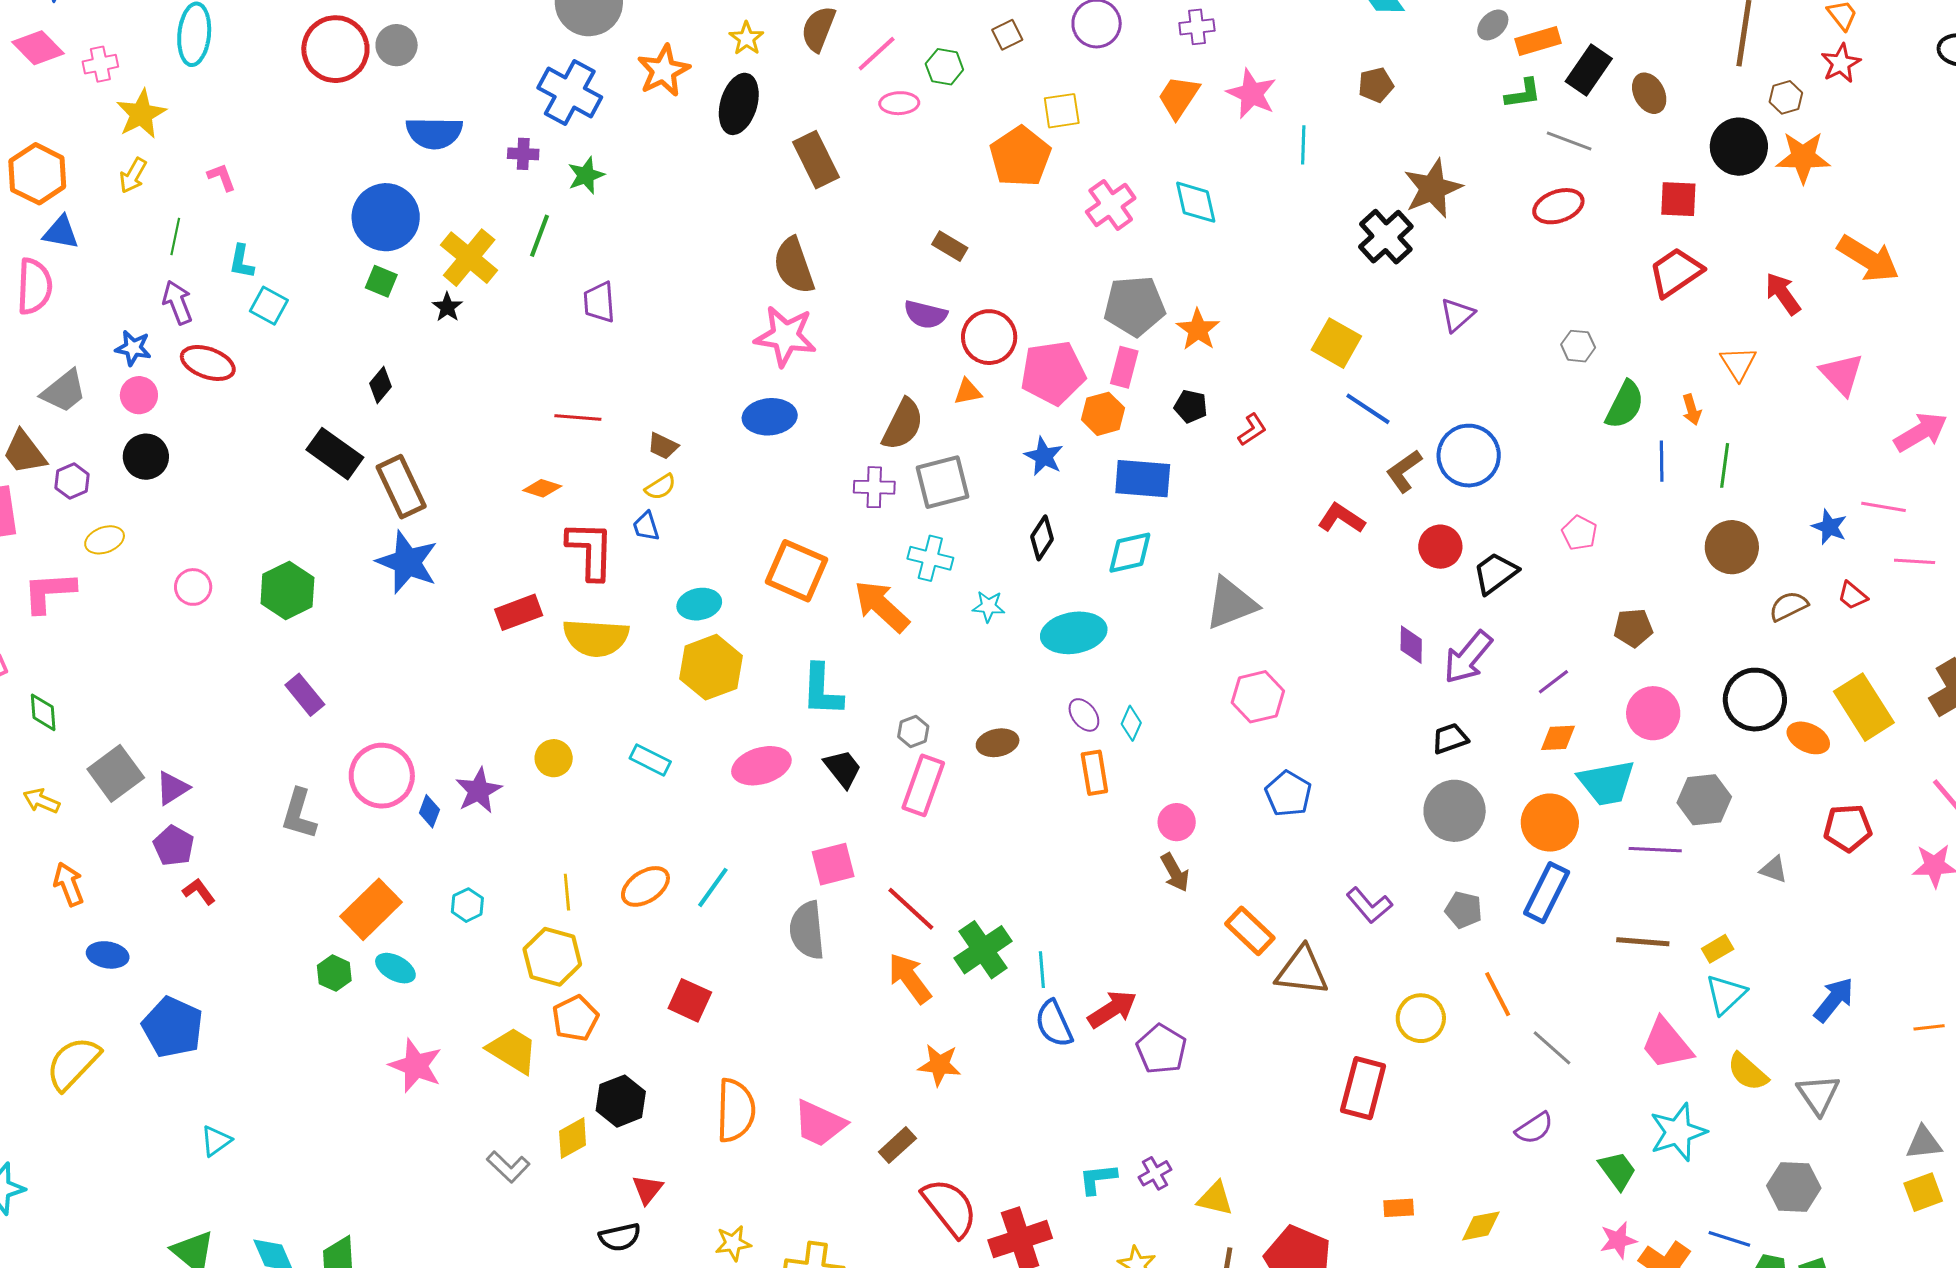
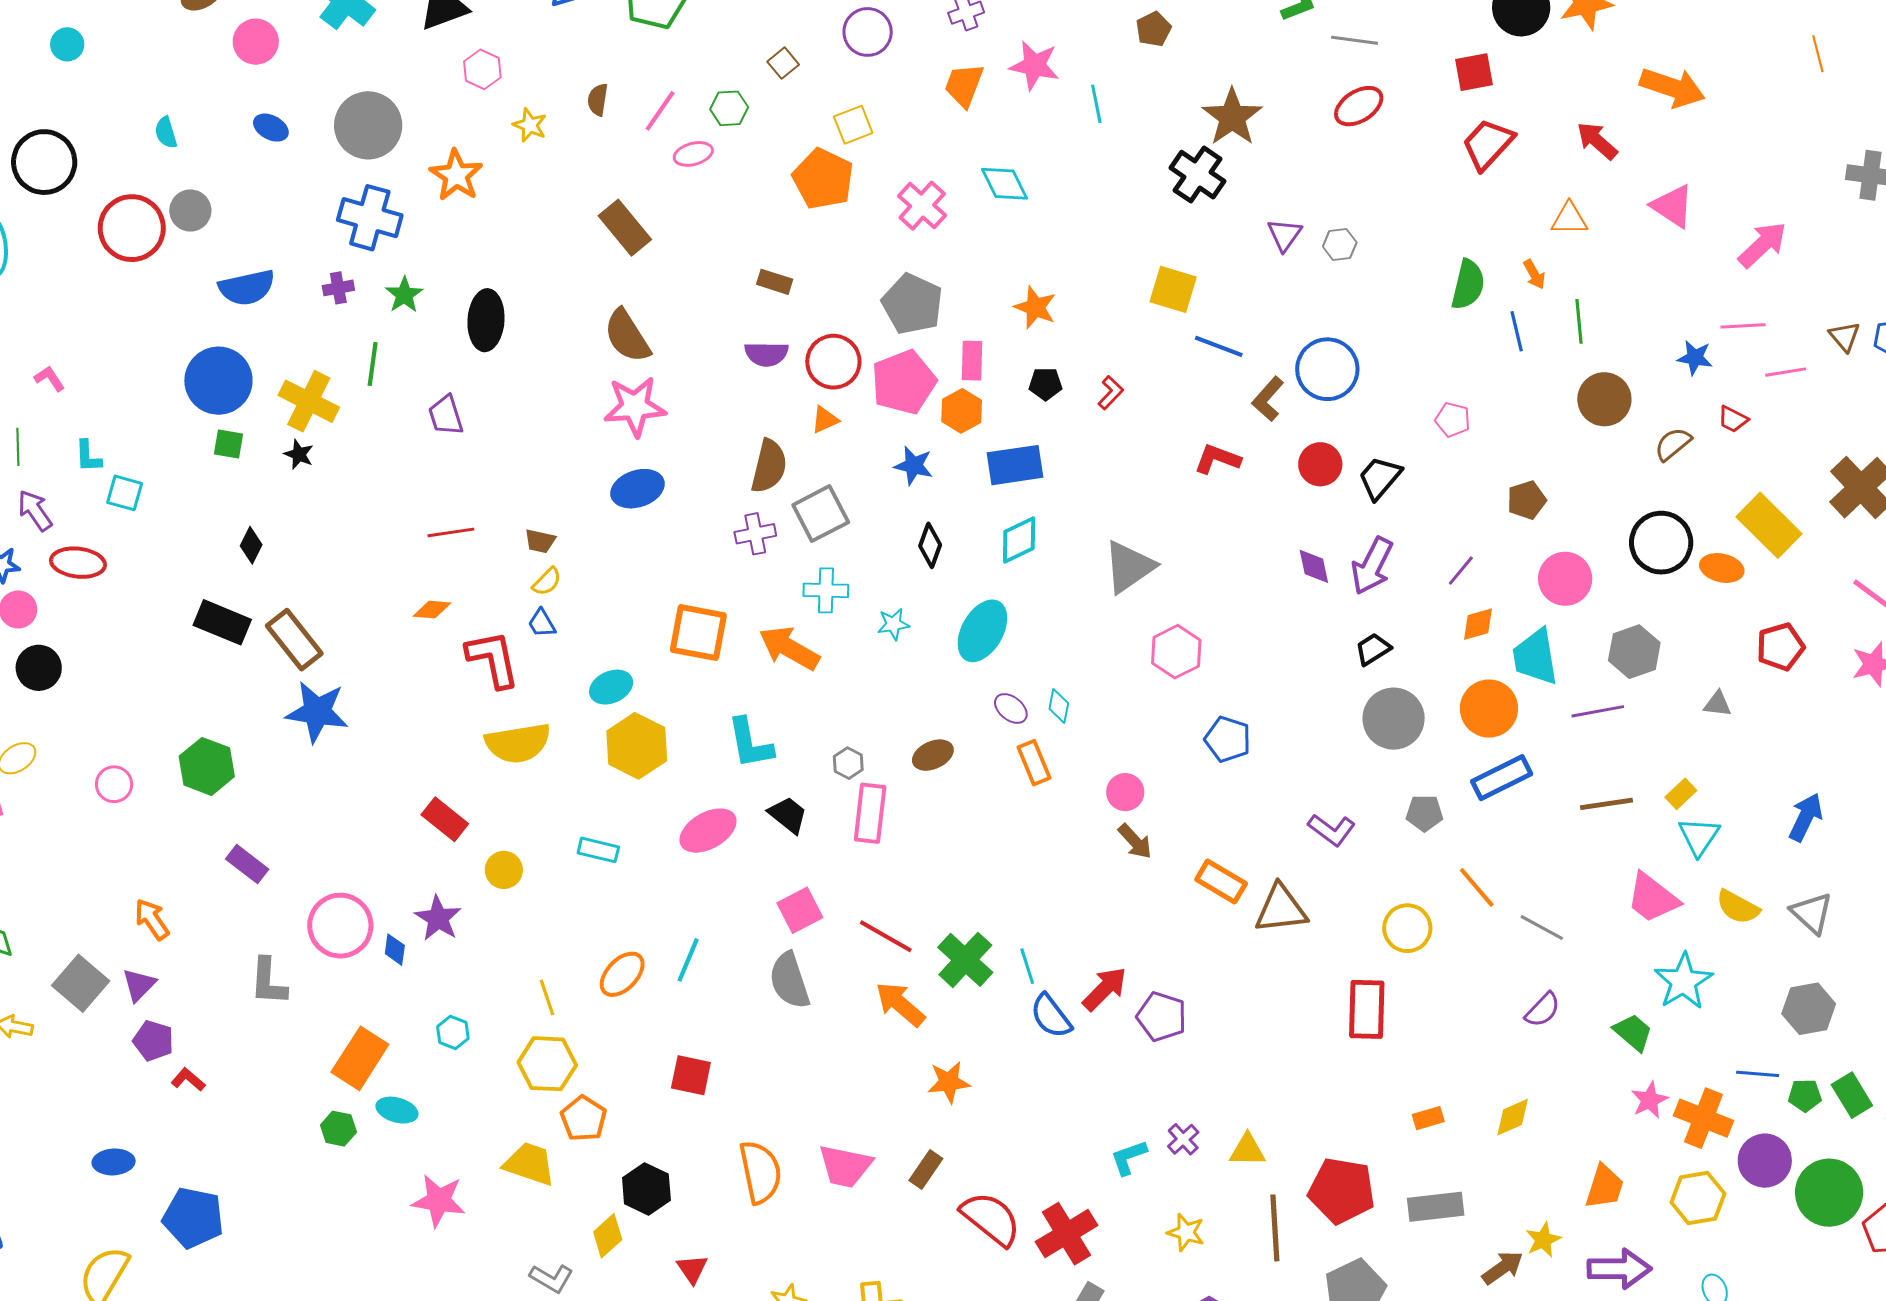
brown semicircle: (818, 29) -> (598, 100), size x0.7
black ellipse: (739, 104) -> (486, 320), moved
gray pentagon: (1134, 306) -> (912, 304), moved, turned -30
gray hexagon: (1578, 346) -> (1340, 244), moved
orange triangle: (1738, 363) -> (1569, 219), turned -45
red rectangle: (519, 612) -> (445, 819), moved, turned 72
cyan ellipse: (1074, 633) -> (982, 631), turned -38
cyan trapezoid: (1607, 783) -> (1535, 657), turned 104
orange arrow: (69, 884) -> (152, 919), moved
blue rectangle: (1547, 893) -> (1502, 778), turned 50

